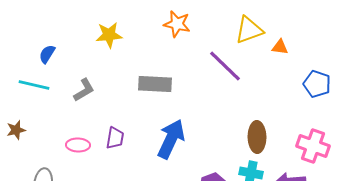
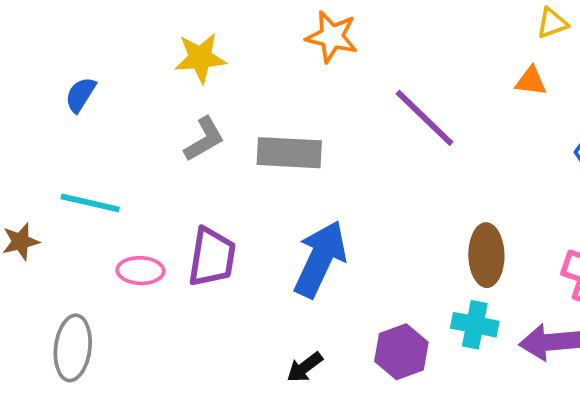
yellow triangle: (249, 30) -> (552, 23), moved, size x0.6
cyan line: (34, 85) -> (90, 203), moved
gray L-shape: (84, 90) -> (204, 139), moved
purple trapezoid: (115, 138) -> (212, 257), size x1.4

